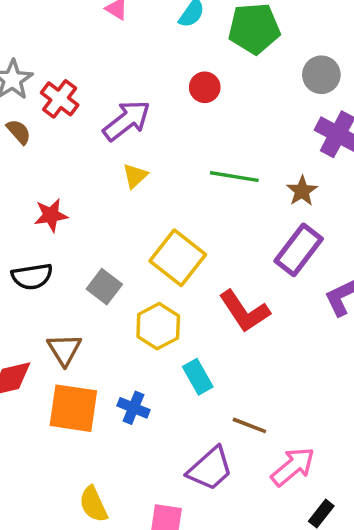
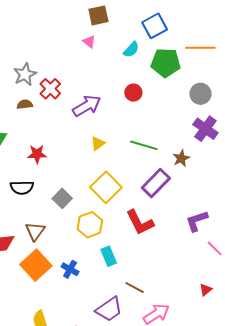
brown semicircle: (19, 132) -> (25, 104), turned -63
yellow triangle: (135, 176) -> (98, 143), moved
purple rectangle: (299, 250) -> (156, 183), moved
orange square: (73, 408) -> (36, 265), turned 32

